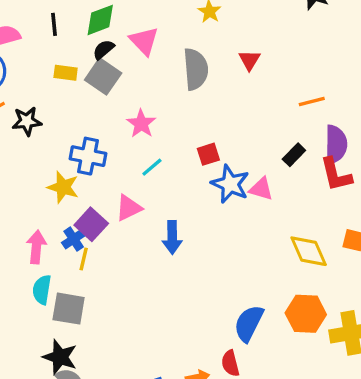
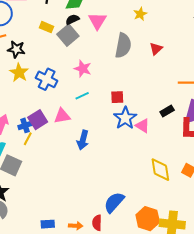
pink star: (141, 124) -> (83, 69), turned -30
yellow star: (63, 187) -> (19, 73), moved
orange hexagon: (306, 314) -> (148, 219), moved

